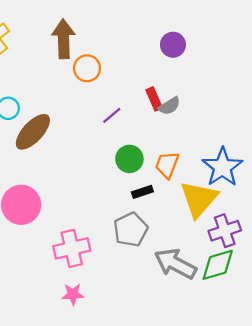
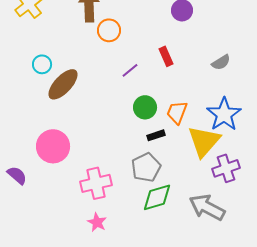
gray semicircle: (169, 106) -> (221, 62), moved
gray arrow: (175, 264) -> (207, 207), moved
green diamond: (218, 265) -> (157, 197), moved
pink star: (73, 294) -> (97, 222), turned 30

